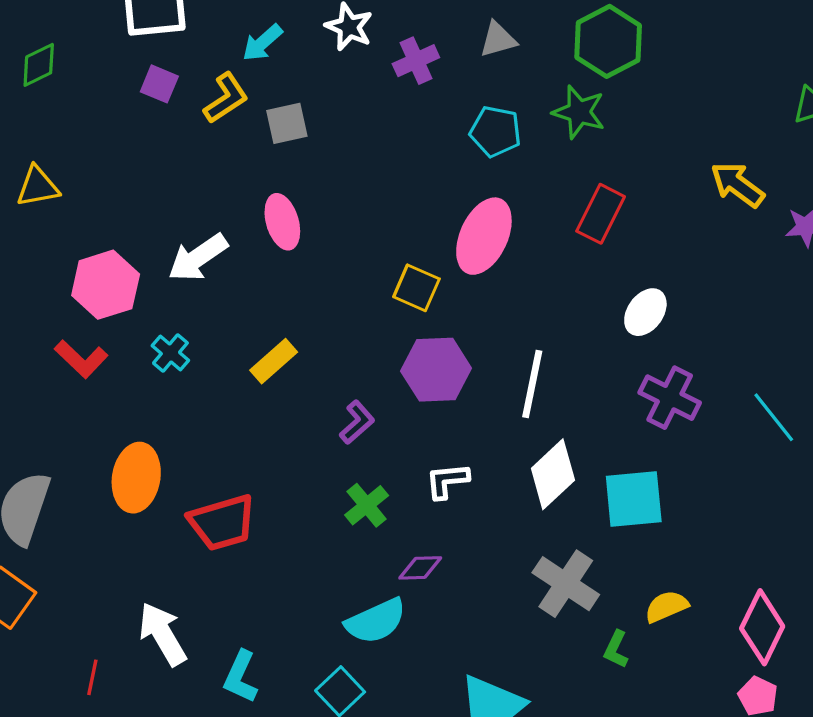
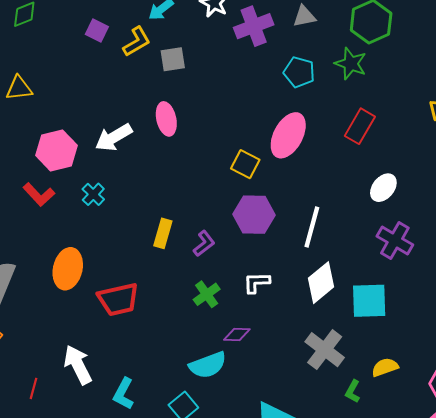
purple cross: (416, 61) -> (254, 26), size x1.4
yellow rectangle: (274, 361) -> (163, 233), moved, turned -36

